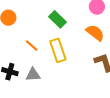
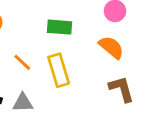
green rectangle: (57, 19) -> (59, 27), turned -42

